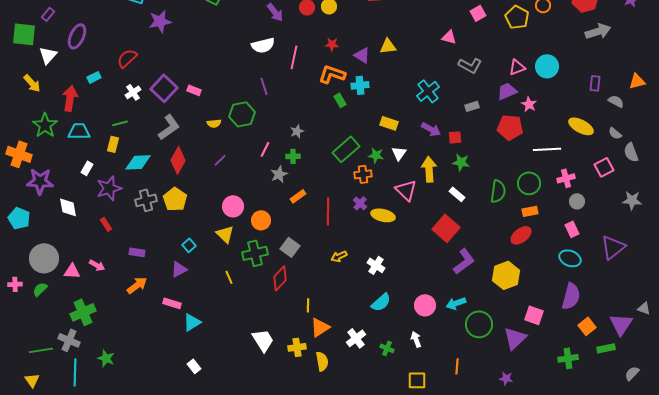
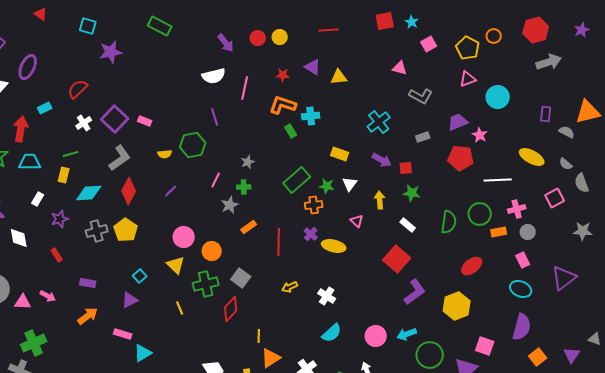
purple triangle: (362, 55) -> (313, 67), moved
pink triangle: (517, 67) -> (468, 79), moved
orange triangle: (637, 81) -> (588, 112), size x1.5
yellow arrow: (429, 169) -> (380, 200), size x0.7
purple star: (109, 188) -> (60, 219), size x0.7
pink triangle: (406, 190) -> (357, 221), size x0.6
orange rectangle: (530, 211) -> (499, 232), moved
purple triangle: (621, 324) -> (572, 355), size x0.7

